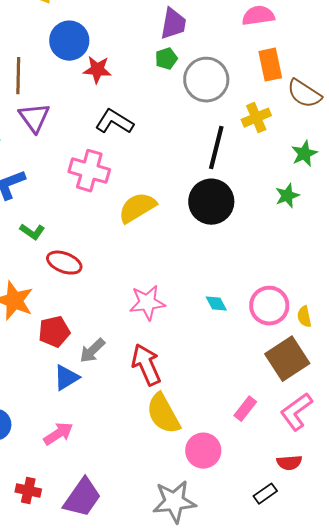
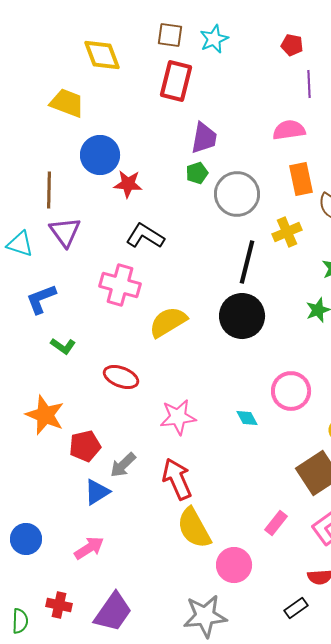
red ellipse: (64, 263) -> (121, 377), moved
pink circle: (269, 306) -> (291, 391), moved

